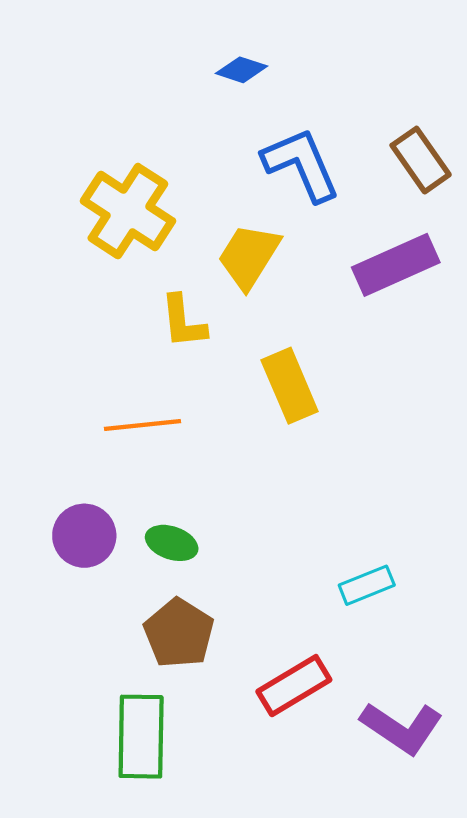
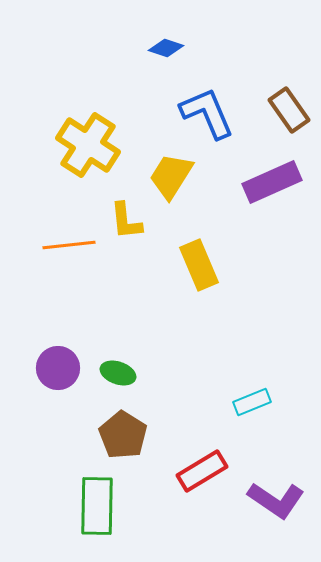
orange line: (143, 425) -> (69, 245), moved

